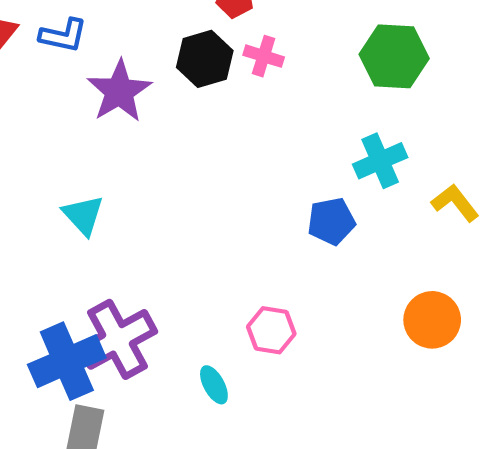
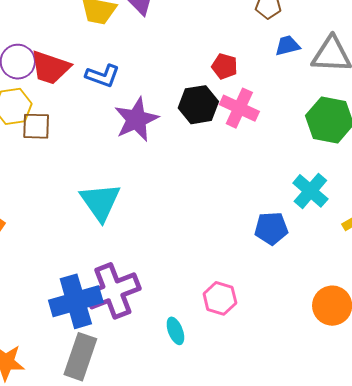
pink cross: (264, 56) -> (239, 108), size x1.4
cyan cross: (380, 161) -> (310, 191), turned -33
cyan triangle: (83, 215) -> (100, 202), size x1.4

